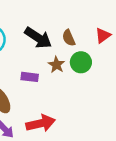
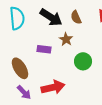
green circle: (81, 62) -> (83, 61), moved

